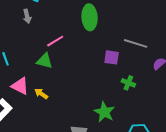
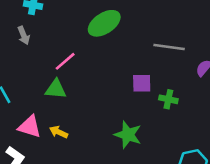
green ellipse: (90, 17) -> (104, 23), turned 70
purple square: (112, 57) -> (142, 83), moved
green star: (104, 112) -> (128, 135), moved

